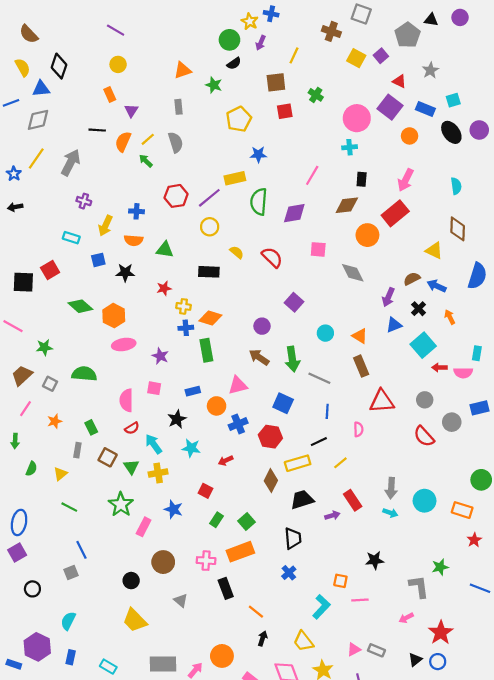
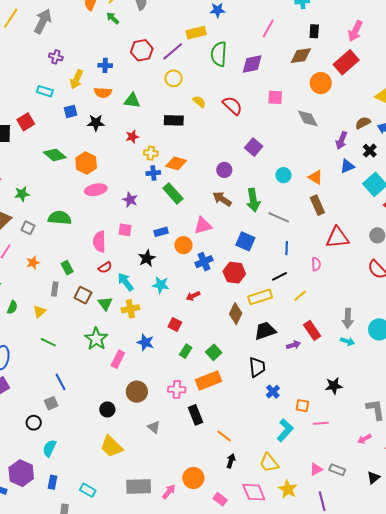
green rectangle: (206, 350) -> (173, 193), turned -30
blue cross: (289, 573) -> (273, 392), moved
black circle: (32, 589) -> (34, 423), moved

